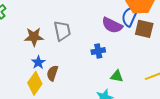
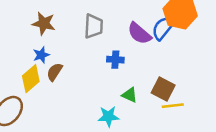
brown square: (144, 29) -> (163, 89), moved
gray trapezoid: (62, 31) -> (94, 26), moved

